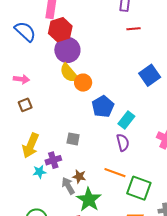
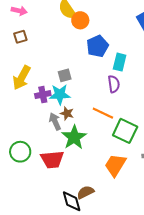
cyan rectangle: (126, 120) -> (120, 62), turned -30
gray square: (73, 139) -> (65, 75), turned -32
cyan star: (39, 172) -> (60, 94), moved, size x1.5

